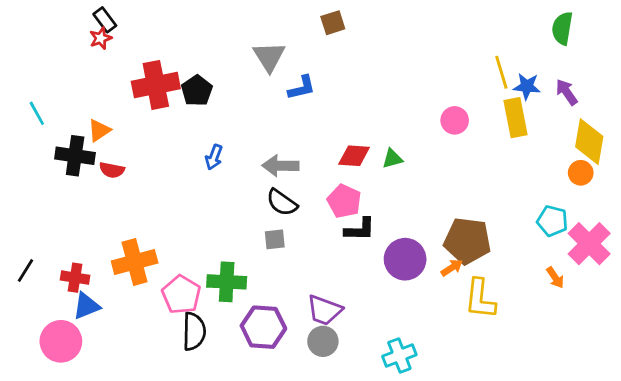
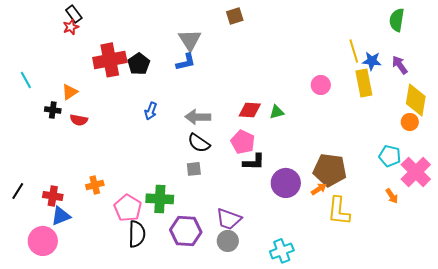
blue L-shape: (302, 88) -> (186, 62), moved
black cross: (75, 156) -> (53, 110), size x0.6
orange cross: (135, 262) -> (95, 185), size x0.6

